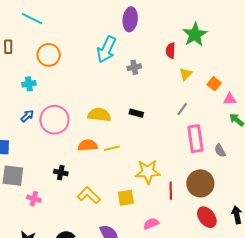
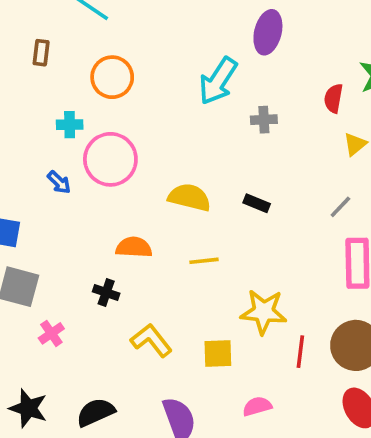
blue arrow: (27, 116) -> (59, 182), turned 80
pink circle: (54, 120) -> (110, 159), moved
orange semicircle: (88, 145) -> (134, 247), moved
pink cross: (34, 199) -> (51, 333), turned 32

